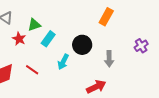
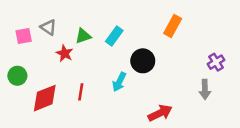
cyan rectangle: (48, 39) -> (114, 36), moved
gray arrow: (109, 59) -> (205, 89), moved
red line: (32, 70) -> (81, 92), turned 64

